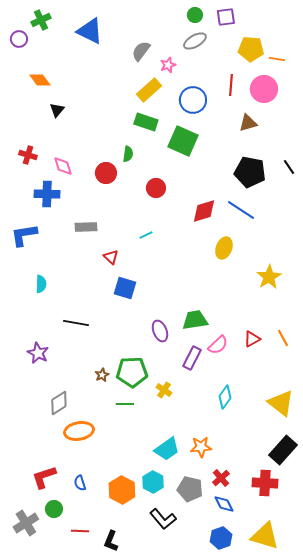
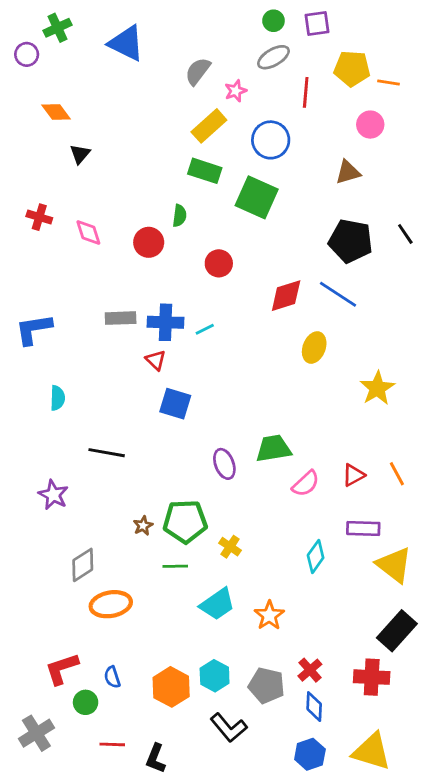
red line: (231, 85) -> (306, 92), moved
pink circle: (264, 89) -> (370, 125), size x0.7
blue cross: (47, 194) -> (165, 322), moved
purple rectangle: (192, 358) -> (363, 528), moved, turned 65
orange star: (201, 447) -> (269, 615), moved, turned -30
cyan trapezoid: (167, 449) -> (217, 604), moved
blue diamond: (224, 504) -> (314, 707), turned 30
green circle: (54, 509) -> (86, 702), moved

